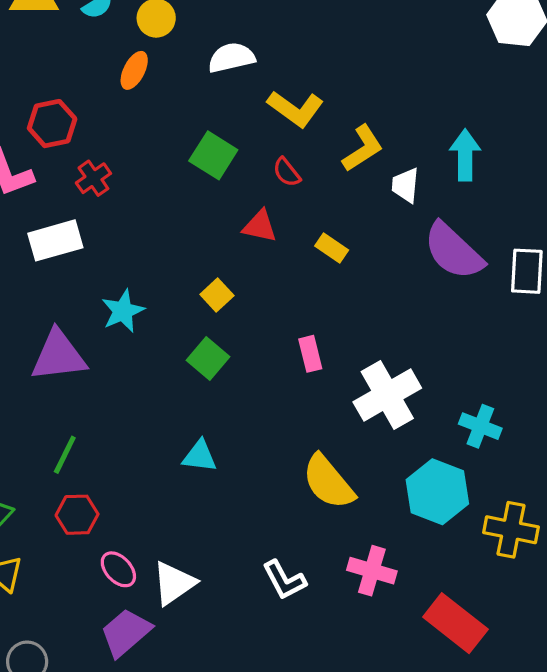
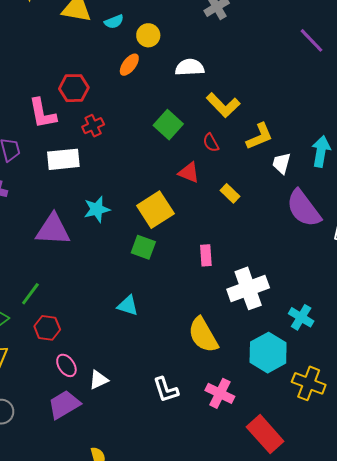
yellow square: (217, 295) -> (155, 210), size x1.8
green square: (208, 359) -> (143, 247), turned -30
green line: (65, 455) -> (30, 294), moved
white triangle: (174, 583) -> (99, 380), size x0.7

